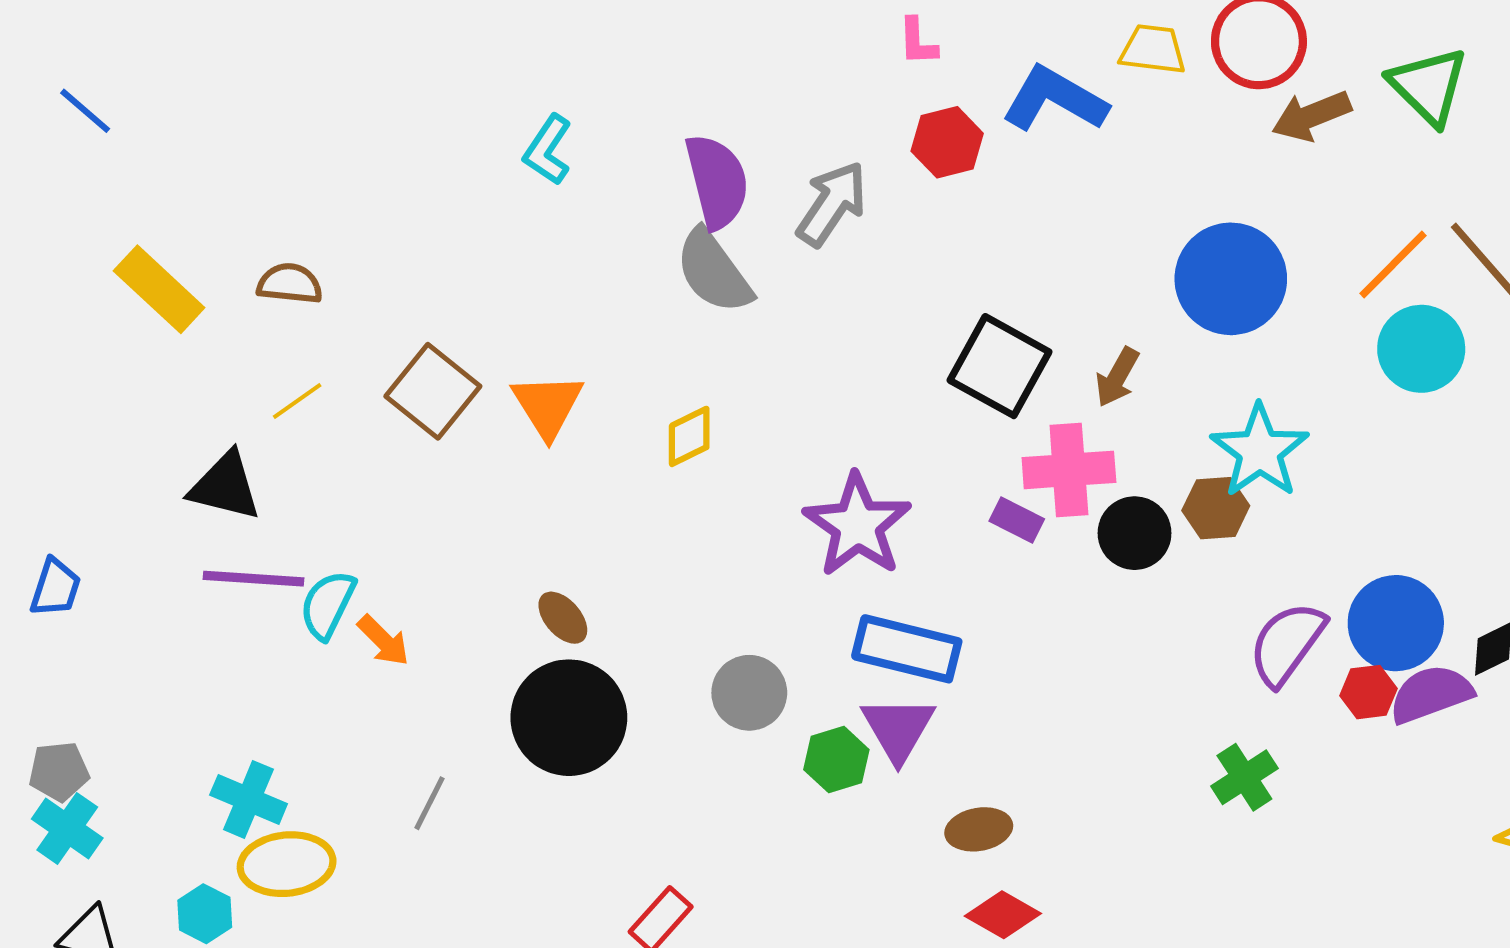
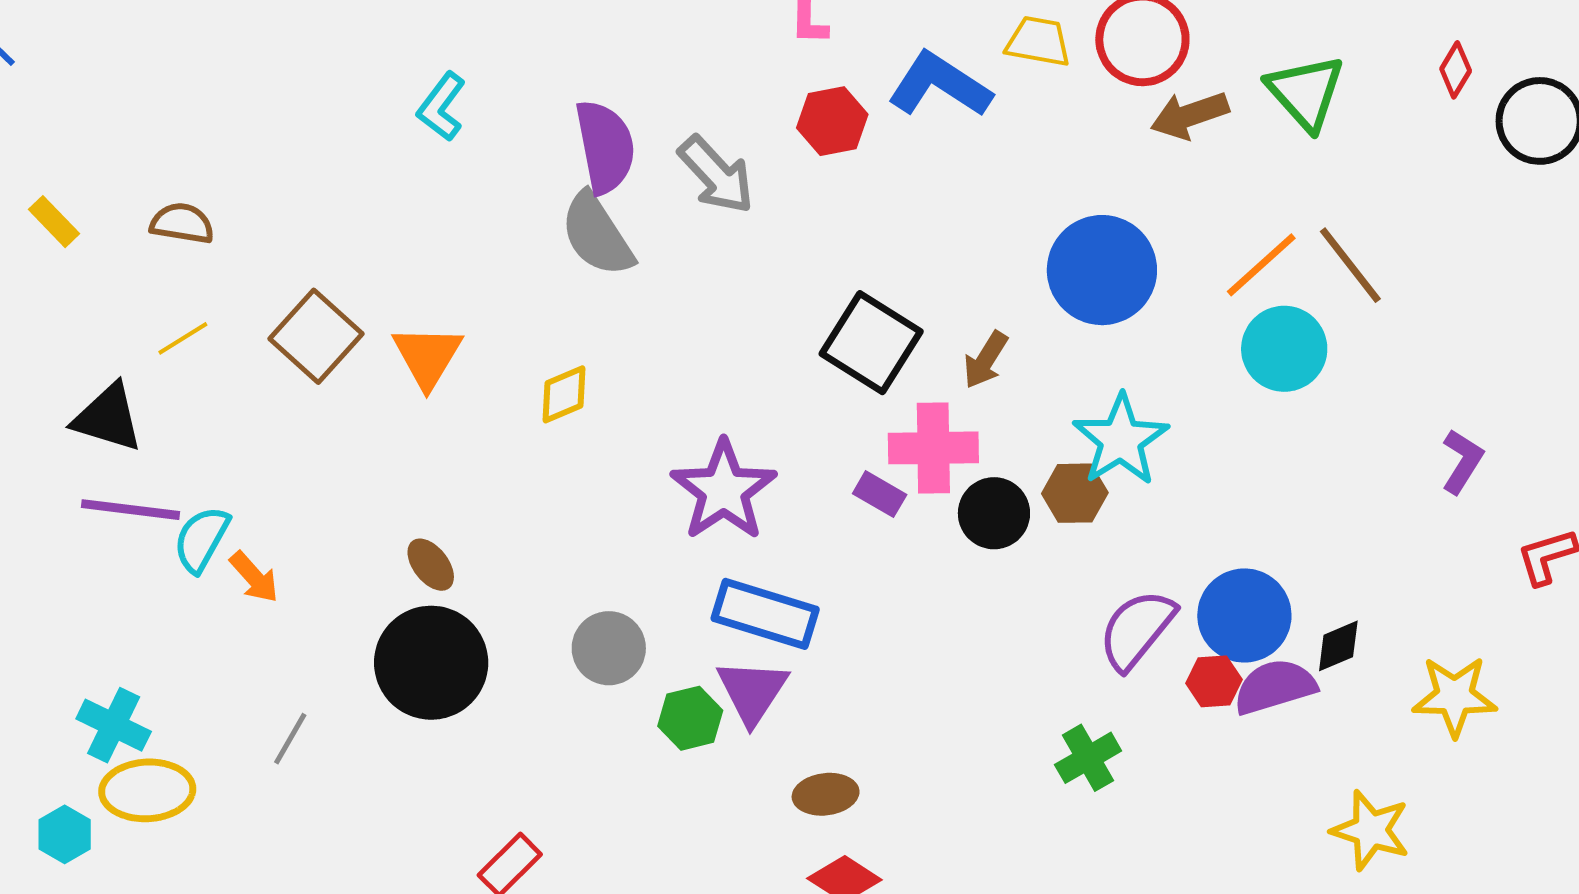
gray arrow: (832, 204) -> (716, 175), turned 100
yellow rectangle: (159, 289) -> (54, 222), size x0.6

